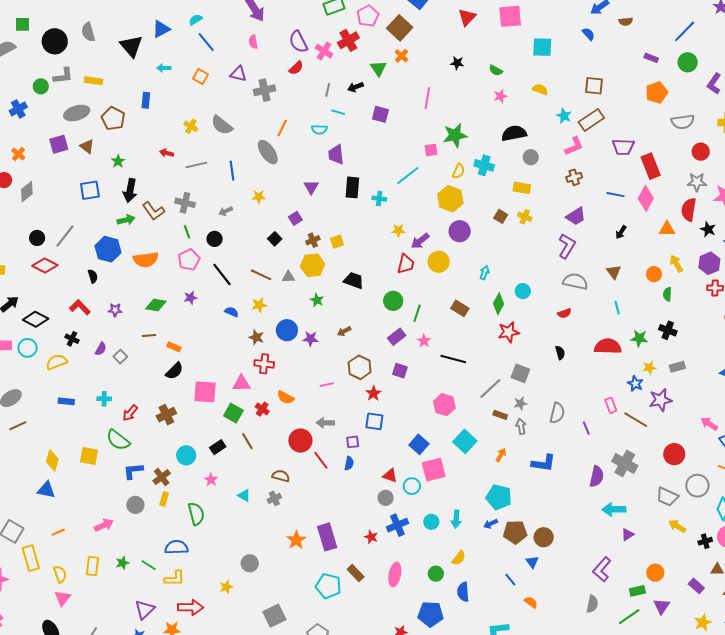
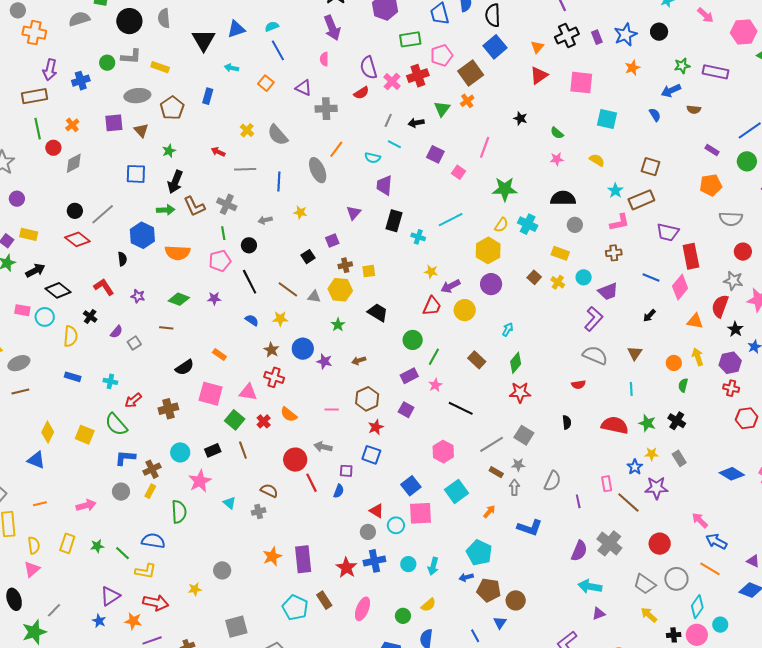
pink square: (431, 150) -> (458, 172), moved, turned 32
cyan circle: (523, 291) -> (584, 277), moved
orange rectangle: (174, 347) -> (219, 355), moved
yellow semicircle: (57, 362) -> (71, 336), turned 105
gray rectangle: (677, 367) -> (679, 458), turned 63
pink star: (211, 480) -> (200, 481), size x1.6
red star: (371, 537) -> (346, 568), size x1.5

